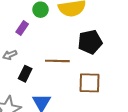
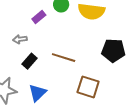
black pentagon: (90, 42) -> (113, 50), moved

